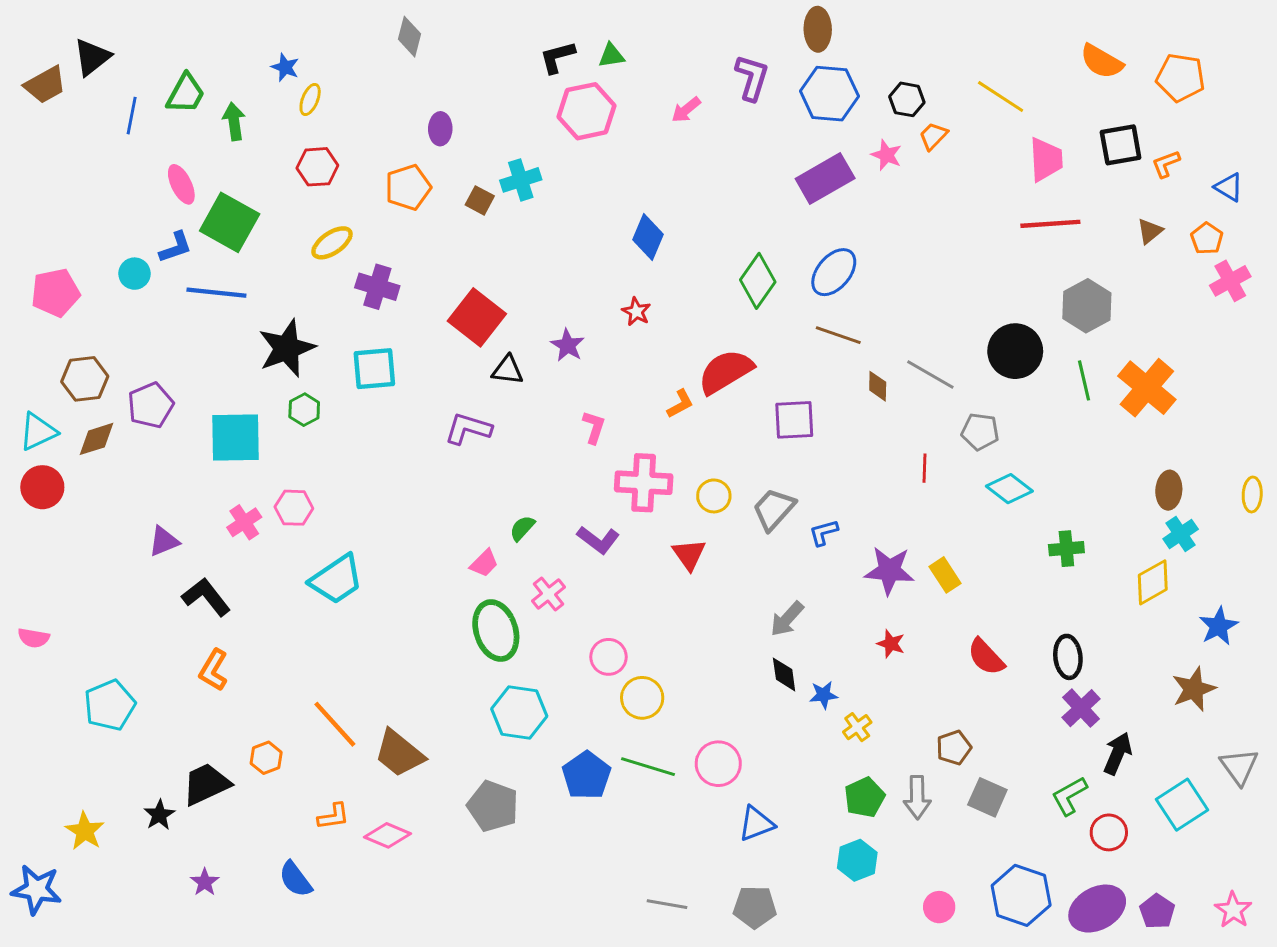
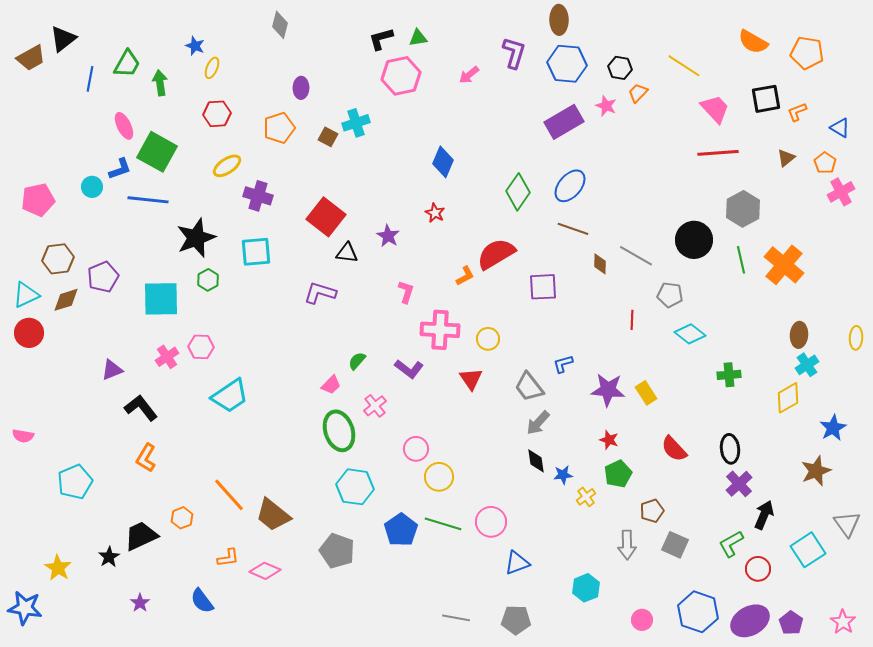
pink trapezoid: (1046, 159) -> (715, 109), turned -40
gray trapezoid: (774, 509) -> (529, 387), moved, turned -80
green pentagon: (865, 797) -> (618, 474), moved

